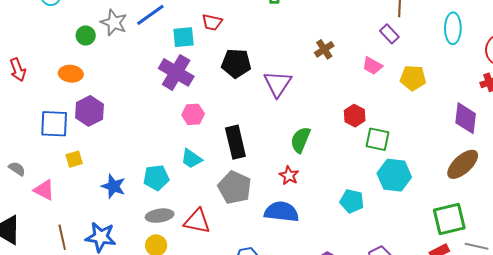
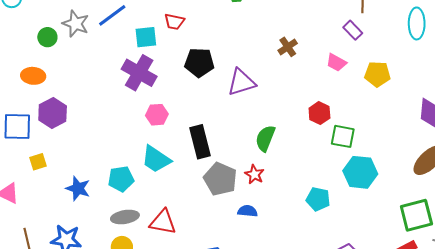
purple triangle: (278, 84) -> (241, 82), turned 40
cyan trapezoid: (191, 159) -> (156, 159), size x1.4
gray pentagon: (235, 187) -> (220, 179), moved
blue semicircle: (282, 212) -> (248, 211), size x0.6

